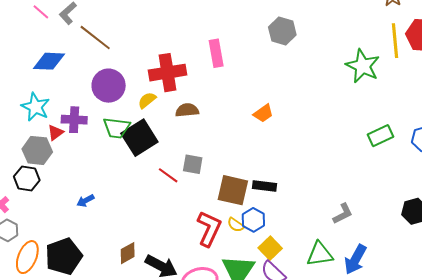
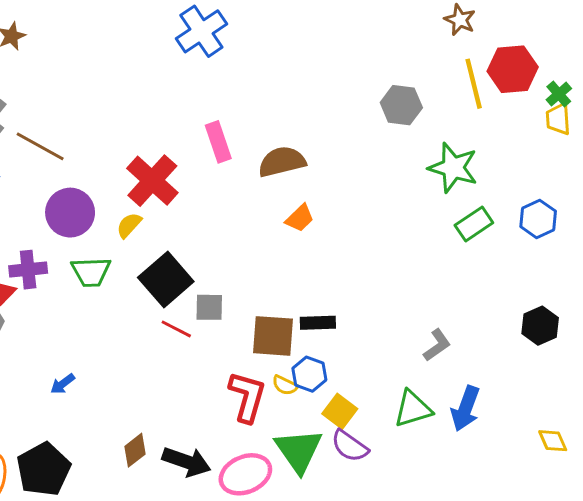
gray hexagon: (282, 31) -> (401, 105), moved
green star: (363, 66) -> (453, 168), moved
red cross: (167, 73) -> (152, 181), turned -30
brown semicircle: (187, 110) -> (282, 162), moved, size x1.4
black square: (139, 138) -> (166, 280), moved

